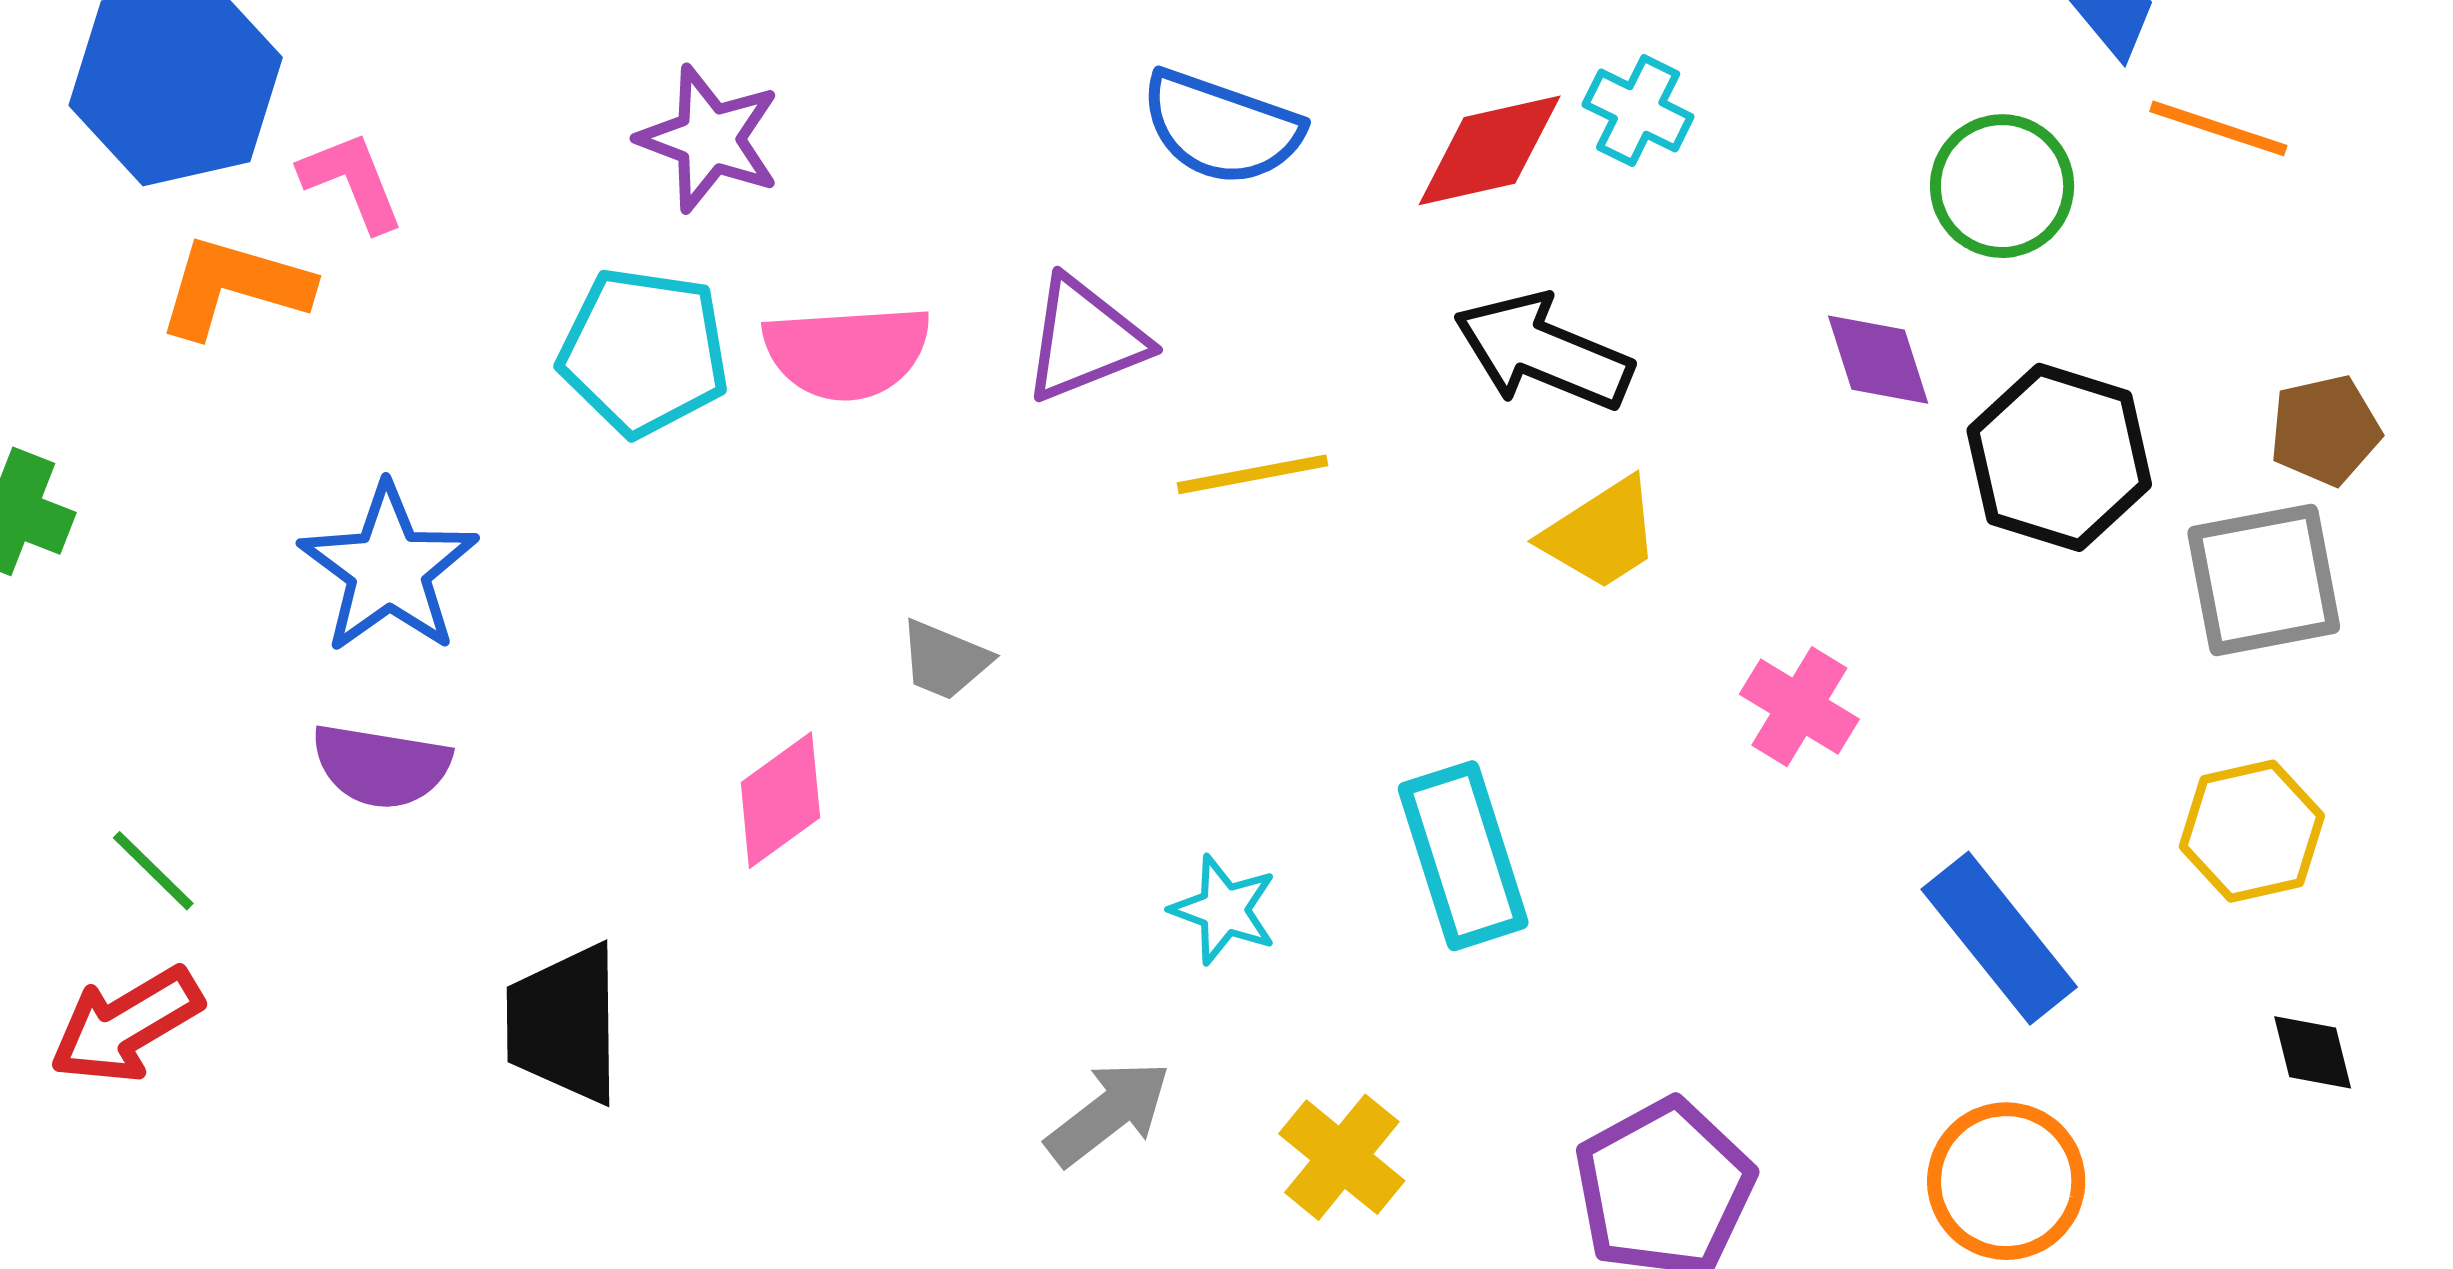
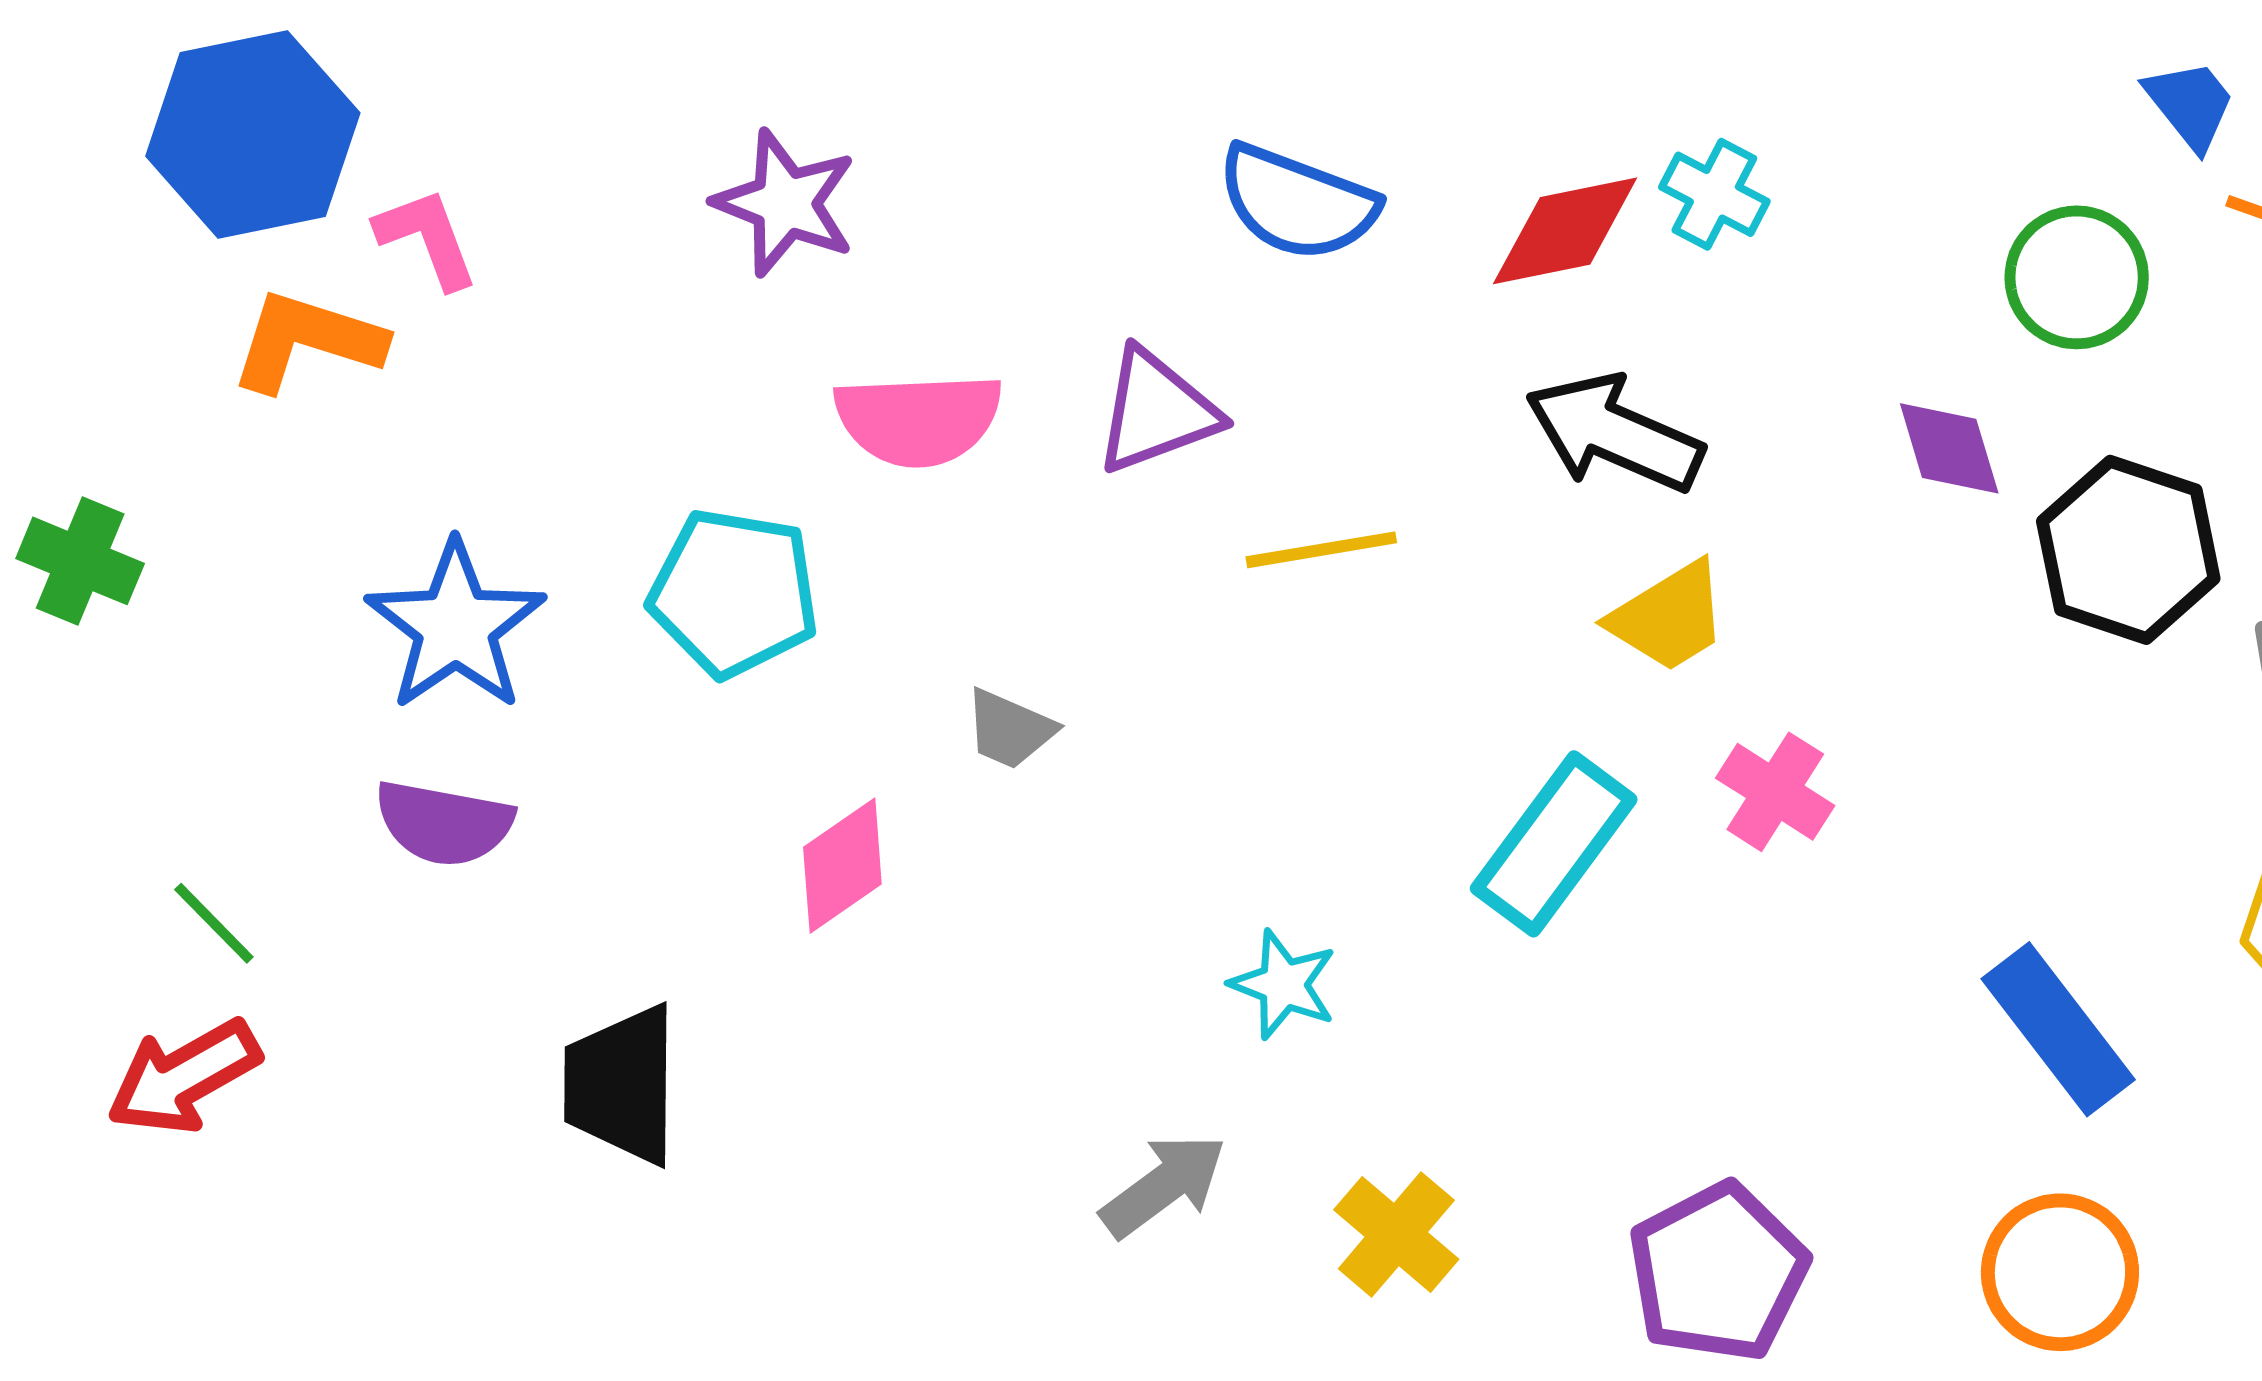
cyan pentagon: (644, 352) -> (734, 593), moved
pink cross: (1799, 707) -> (1775, 792), moved
cyan rectangle: (1463, 856) -> (1554, 844), moved, turned 53

